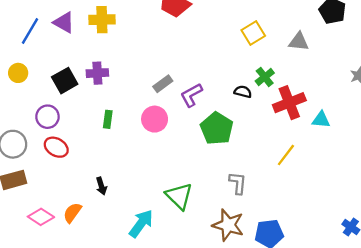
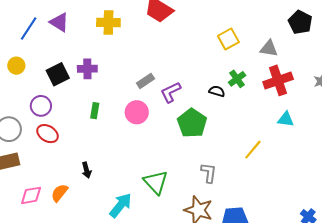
yellow cross: (102, 20) -> (108, 22), moved
red cross: (289, 103) -> (278, 80), moved
pink diamond: (41, 217) -> (31, 195), turned -45

